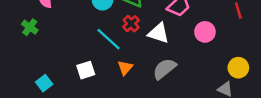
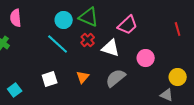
pink circle: (205, 32) -> (146, 58), moved
cyan line: (108, 39) -> (58, 44), moved

